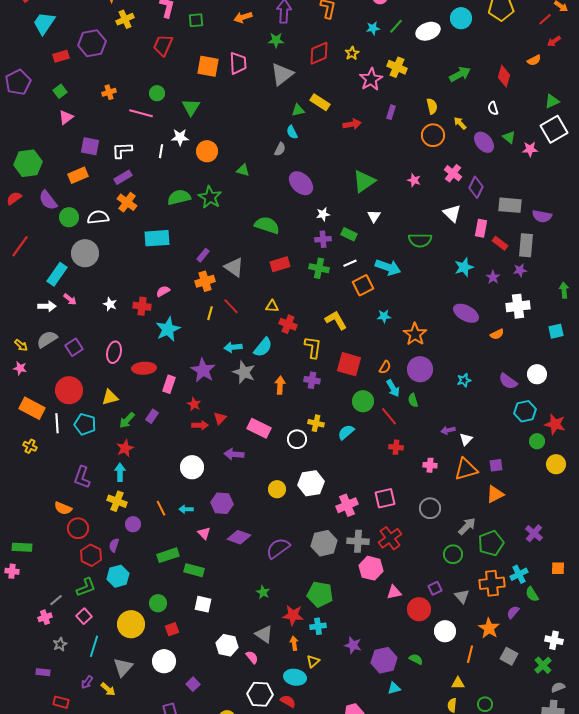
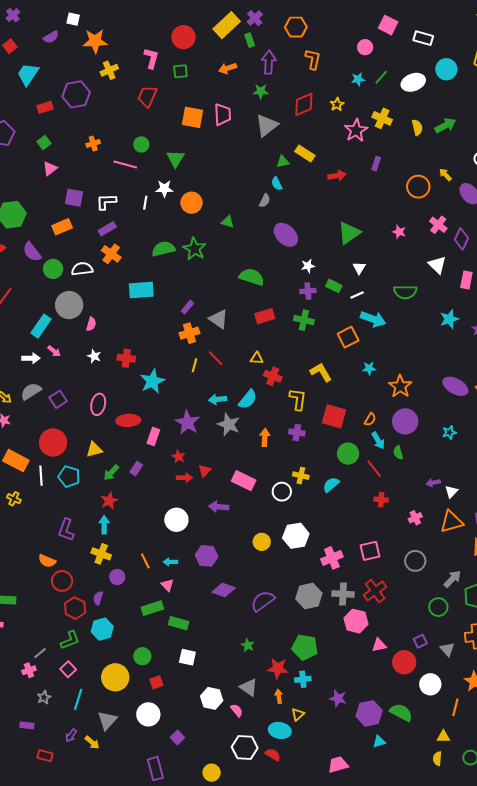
yellow semicircle: (432, 106) -> (417, 127), moved
white line: (350, 263) -> (357, 295), moved
pink semicircle: (163, 291) -> (91, 324), moved, turned 136
purple ellipse: (466, 313) -> (455, 386), moved
pink cross: (430, 465) -> (415, 518), turned -32
pink triangle: (204, 533) -> (167, 585), moved
green semicircle: (416, 659) -> (401, 712), size x1.6

